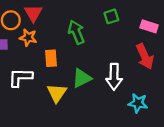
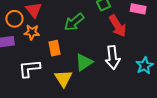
green arrow: (76, 32) -> (74, 22), turned -100
red arrow: (145, 56) -> (118, 26), moved
cyan star: (138, 103) -> (145, 66), moved, turned -30

